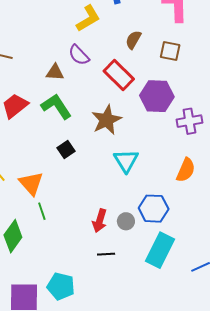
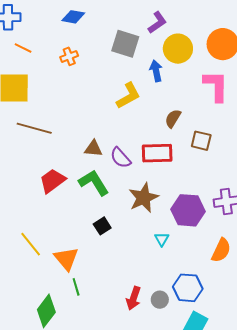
brown square: (170, 51) -> (201, 141), moved
purple semicircle: (79, 55) -> (120, 158), moved
red rectangle: (119, 75) -> (157, 153), turned -48
purple hexagon: (157, 96) -> (188, 210), moved
cyan triangle: (126, 161) -> (162, 239), size x0.6

